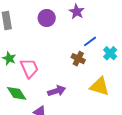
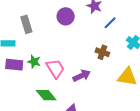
blue line: (90, 41) -> (110, 23), moved
purple arrow: (57, 91) -> (82, 76), moved

